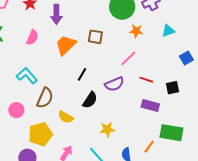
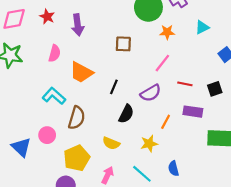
orange trapezoid: (66, 45) -> (81, 72), moved, turned -100
yellow semicircle: (66, 117) -> (111, 143), moved
orange line: (149, 147) -> (166, 122), moved

